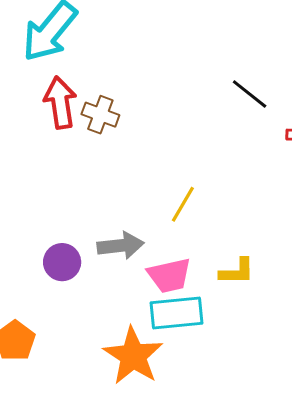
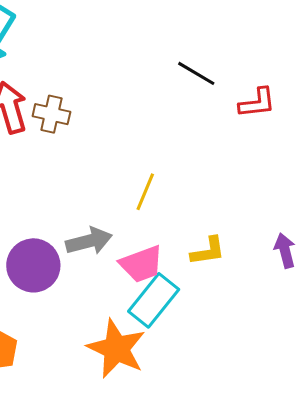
purple circle: (62, 262) -> (33, 265), size x1.4
cyan rectangle: (176, 313) -> (154, 300), turned -38

